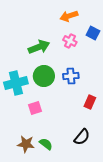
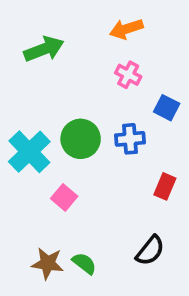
blue square: (93, 33) -> (167, 108), moved
green arrow: (39, 47) -> (44, 49), moved
cyan cross: (16, 83) -> (29, 152), turned -30
pink square: (35, 108) -> (64, 197), turned -32

